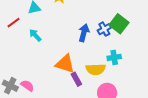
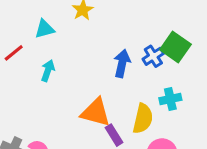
cyan arrow: (35, 35) -> (48, 71), turned 64
yellow semicircle: (96, 69) -> (143, 119), turned -72

